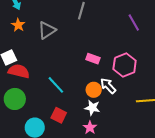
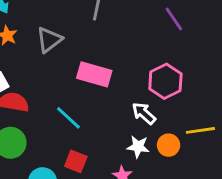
pink rectangle: (93, 59) -> (94, 74), moved, size x1.6
orange circle: (94, 90) -> (169, 145), moved
white star: (92, 108) -> (138, 147), moved

